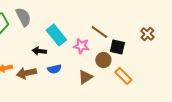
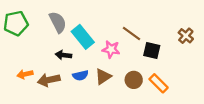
gray semicircle: (23, 17) -> (58, 22), moved
brown circle: (103, 60) -> (134, 80), moved
brown triangle: (85, 77) -> (103, 77), moved

